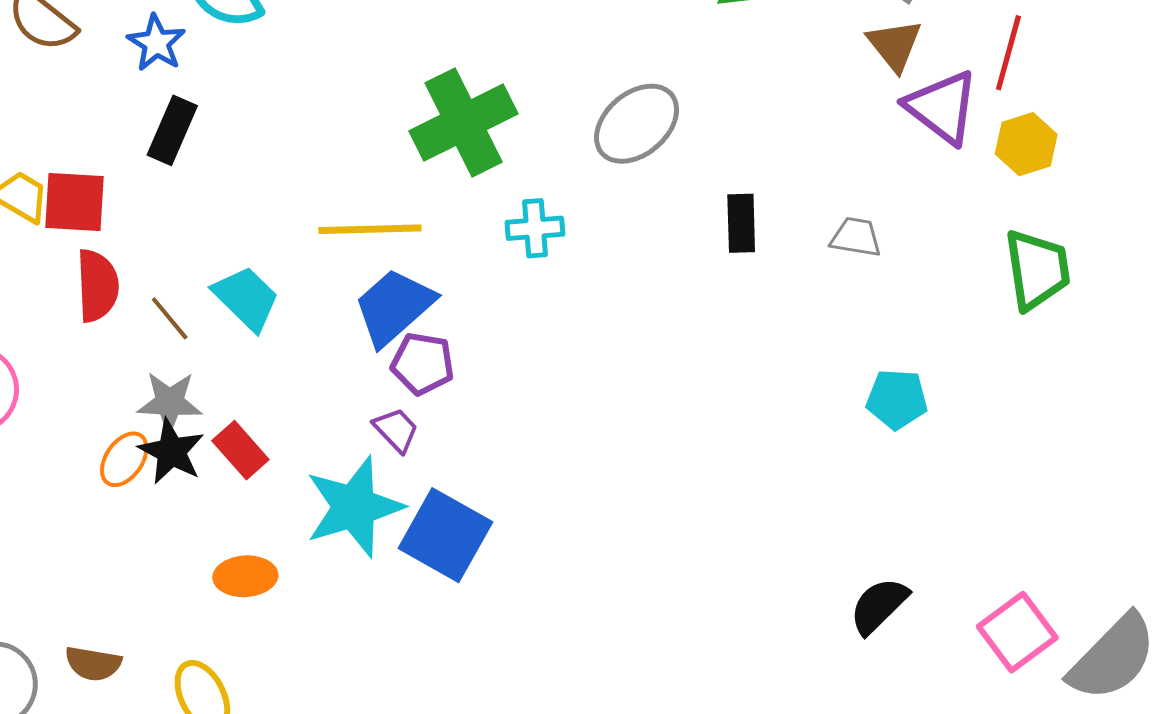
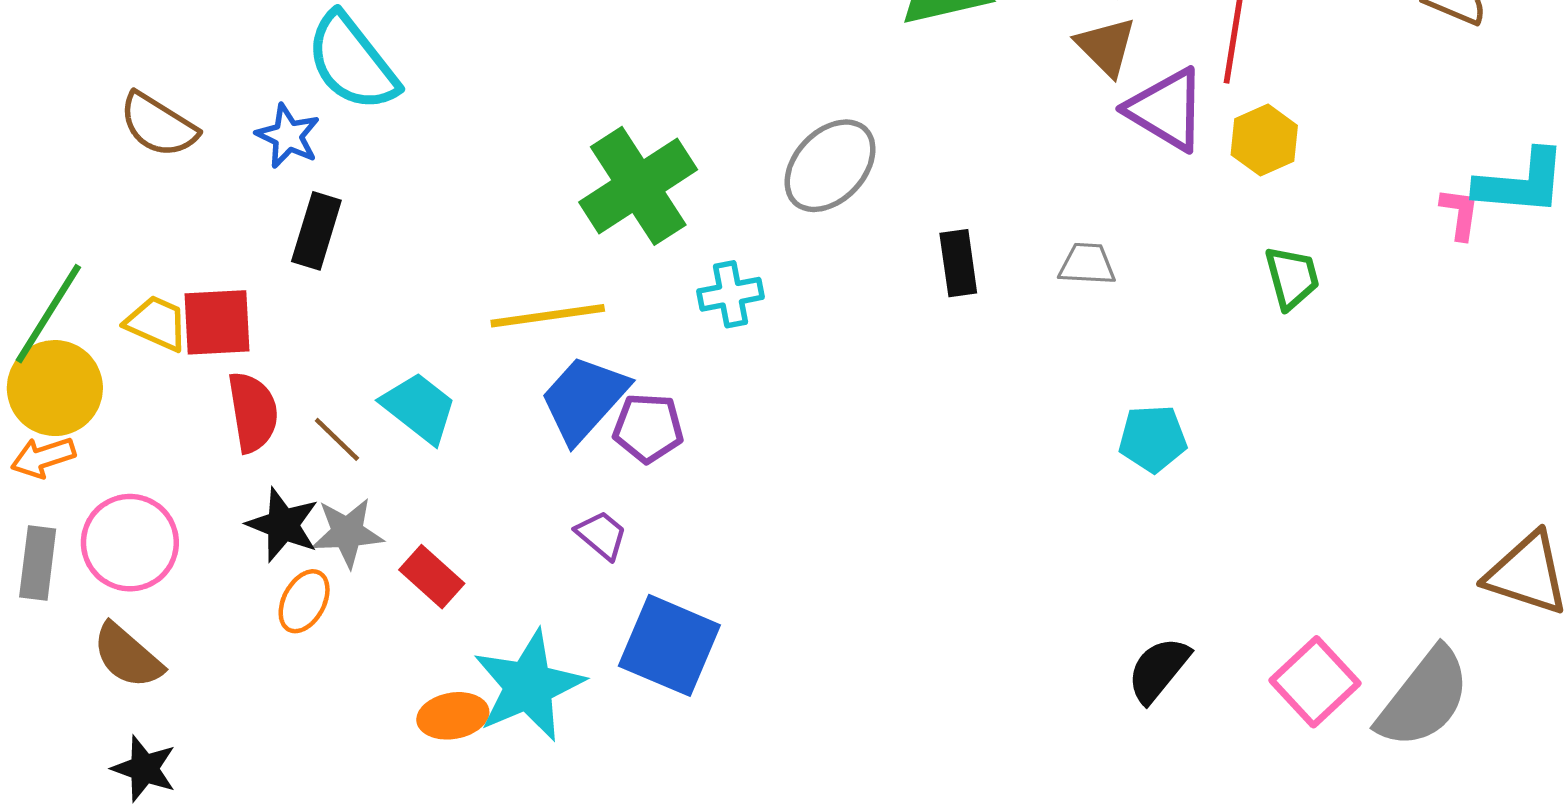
green trapezoid: (1037, 270) -> (1292, 278), size x0.7
purple pentagon: (423, 364) -> (648, 428), moved
black star: (171, 451) -> (283, 525), moved
cyan star: (354, 507) -> (529, 686), moved

